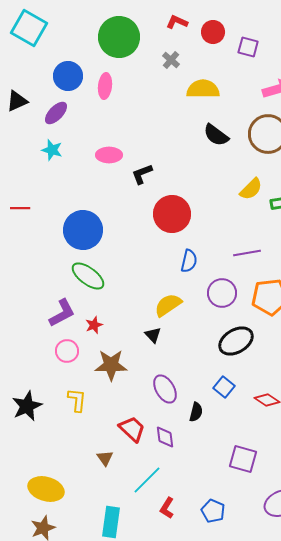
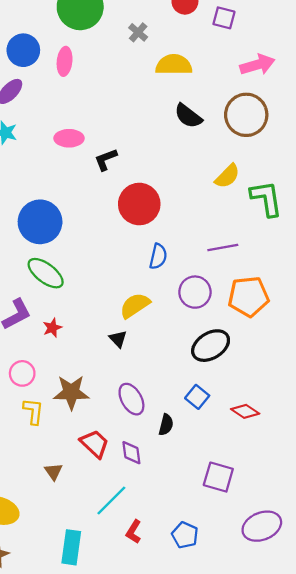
pink circle: (67, 351) -> (22, 373), moved
brown star: (111, 365) -> (71, 392), moved
brown triangle: (105, 458) -> (53, 472), moved

